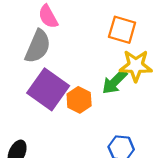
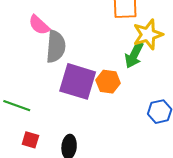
pink semicircle: (48, 17) -> (39, 25), moved

